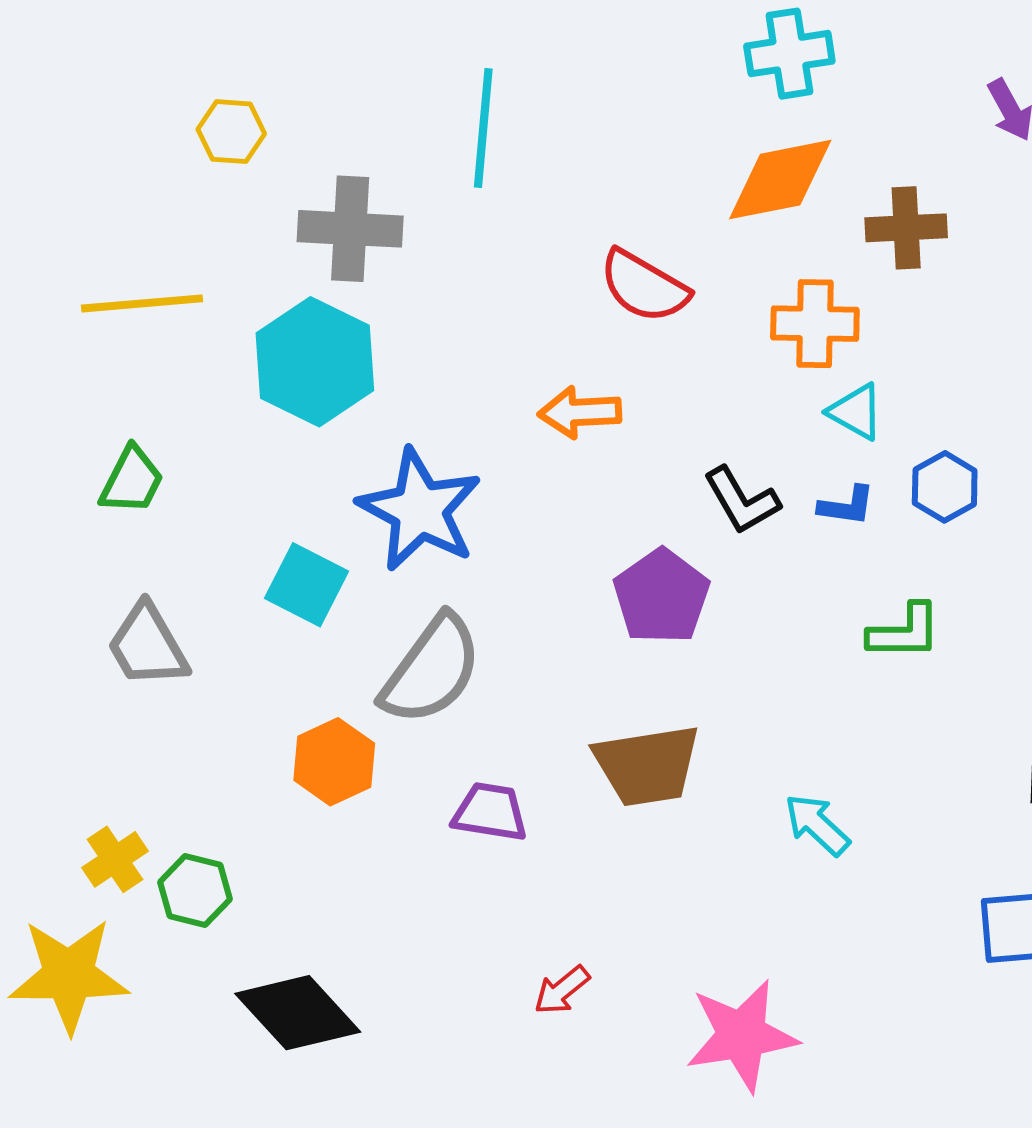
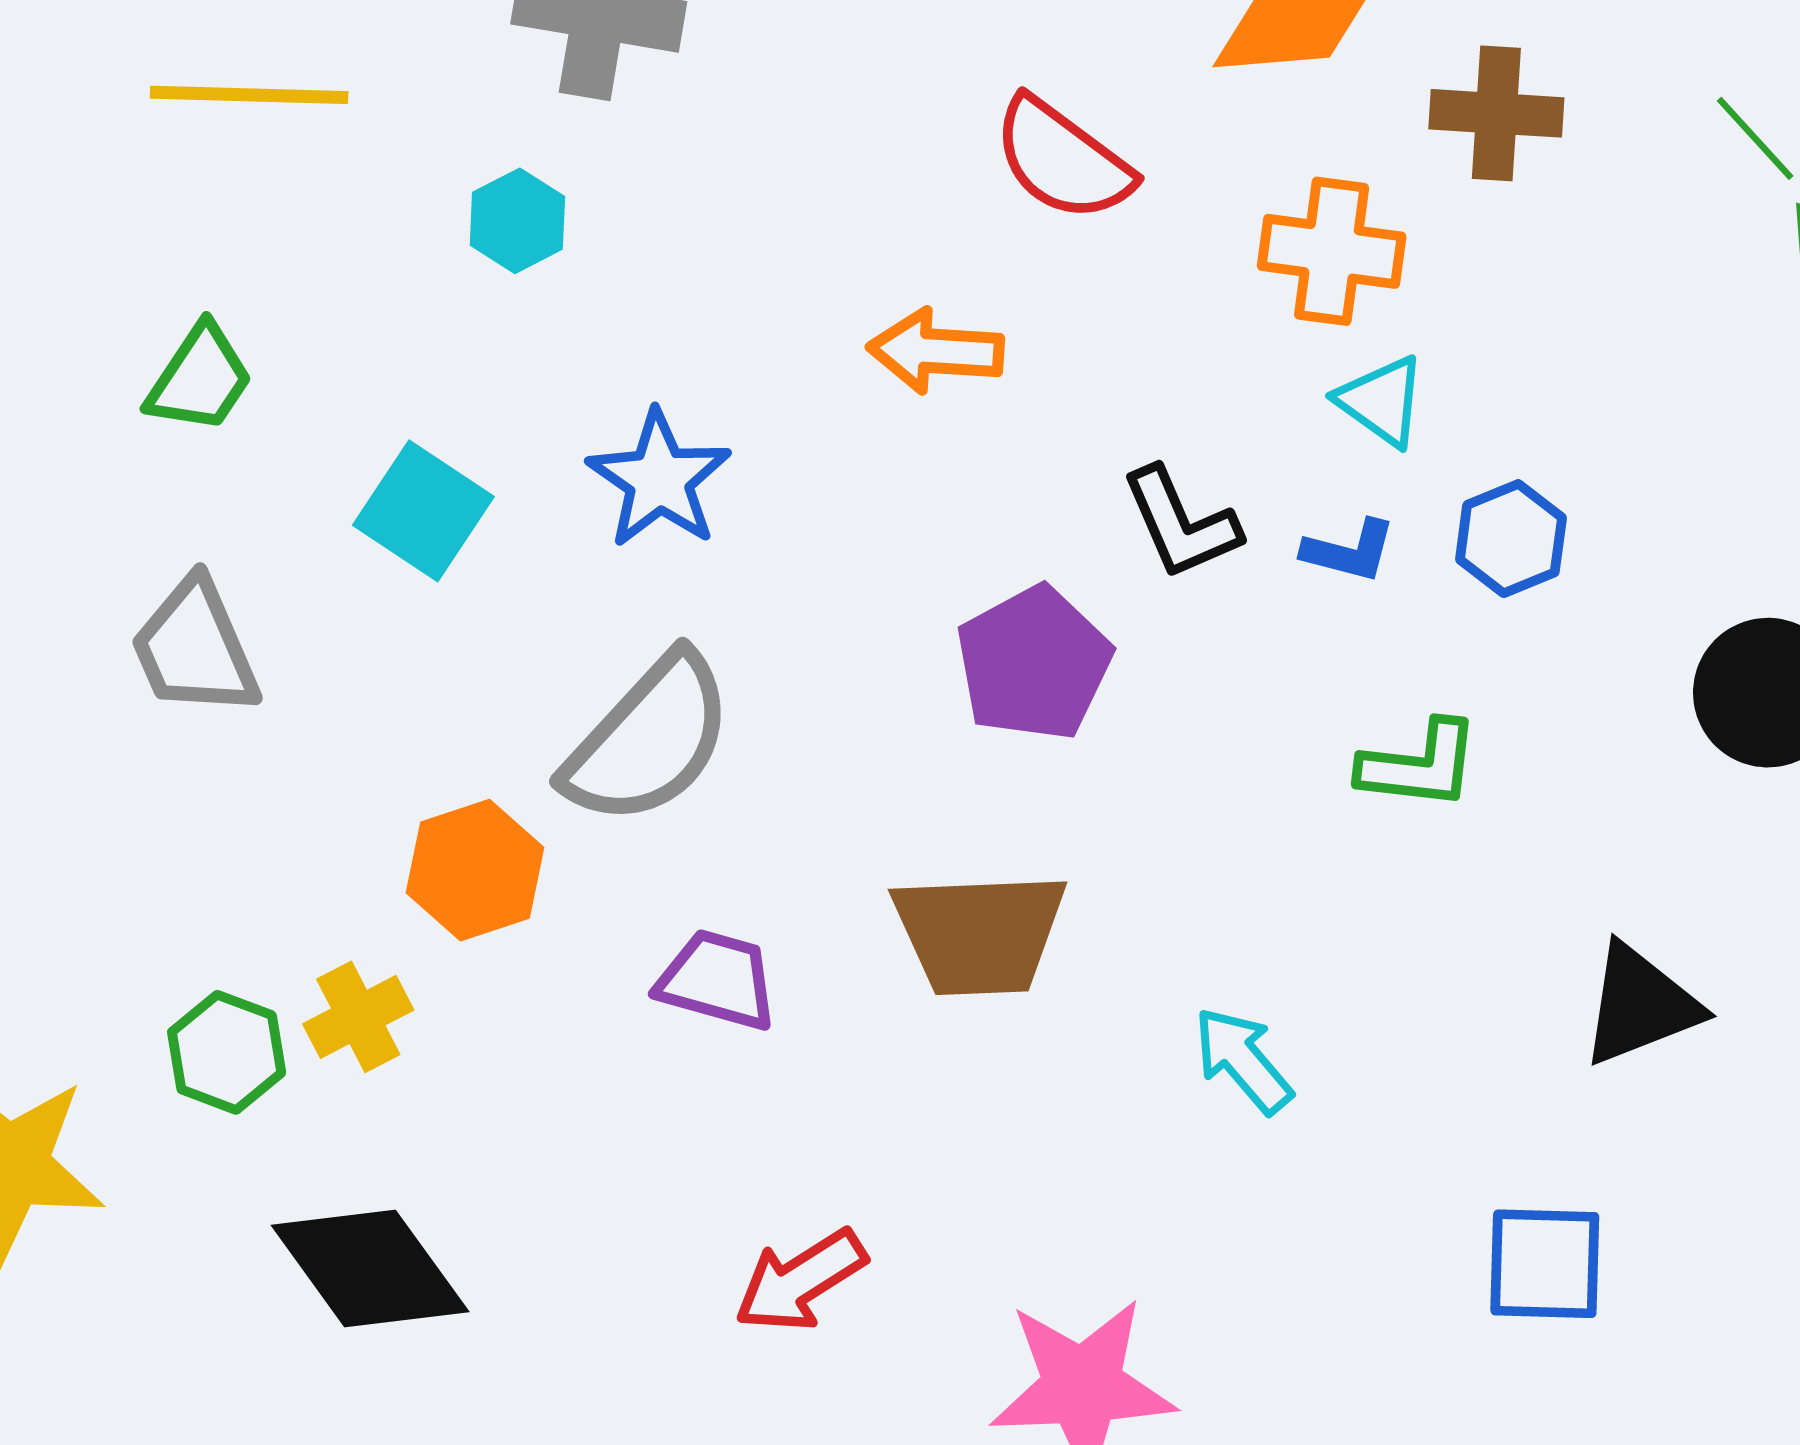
cyan hexagon: (315, 362) -> (517, 221), size x0.5
blue star: (420, 510) -> (659, 479), size x0.7
cyan square: (307, 585) -> (423, 511), moved
yellow cross: (115, 859) -> (358, 1017), moved
red arrow: (562, 990) -> (800, 1281), size x1.4

